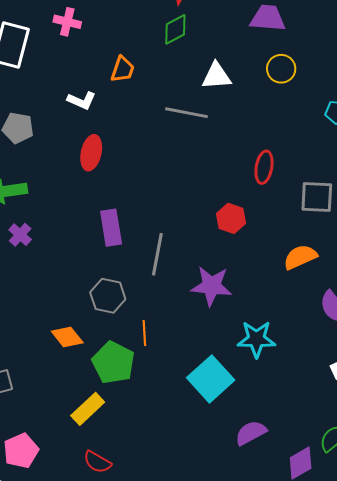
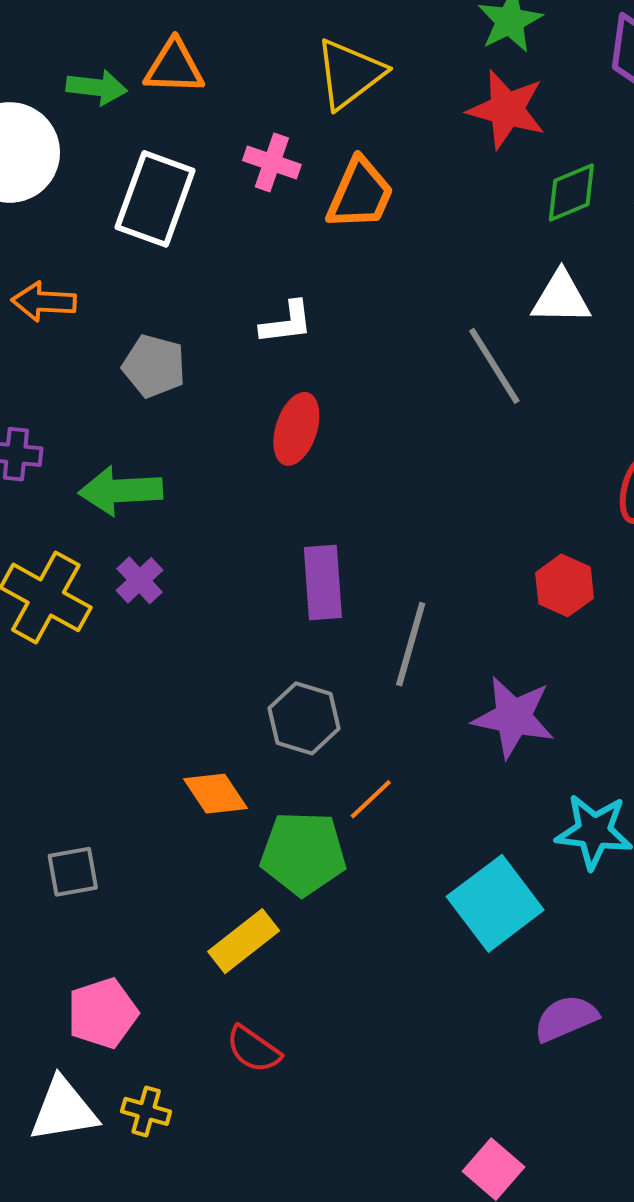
green diamond: (175, 29) -> (571, 193), moved
orange trapezoid: (123, 69) -> (360, 194), moved, size x1.4
white L-shape: (82, 101) -> (287, 323), turned -36
gray line: (186, 113) -> (494, 366), turned 42
orange line: (144, 333) -> (371, 799), turned 45
green pentagon: (113, 363) -> (303, 853), turned -30

